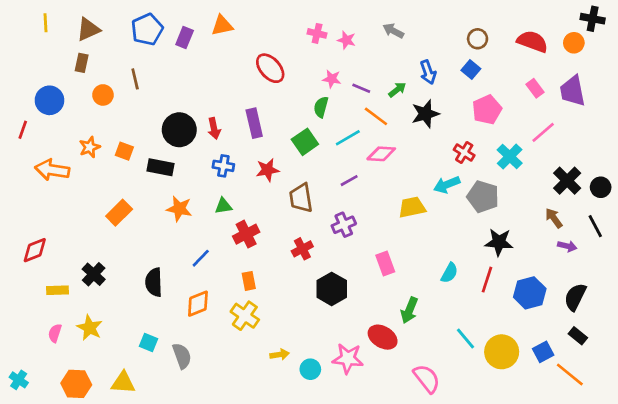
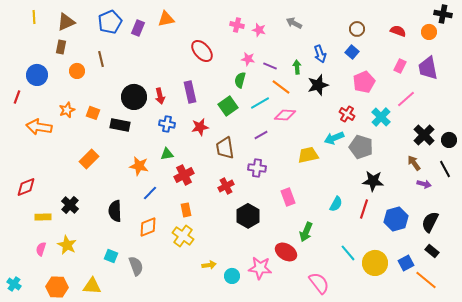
red semicircle: (532, 41) -> (398, 31), size x0.7
pink rectangle: (535, 88) -> (400, 66), turned 64
green arrow: (397, 90) -> (297, 67), turned -56
orange star: (179, 209) -> (139, 166), moved
purple cross: (344, 225) -> (257, 168), turned 30

